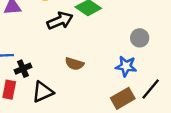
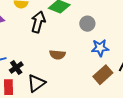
black arrow: (60, 21) -> (38, 22), turned -40
gray circle: (140, 38) -> (87, 24), moved

